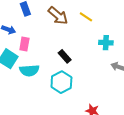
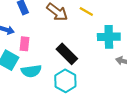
cyan cross: (106, 43) -> (109, 37), size x1.5
black rectangle: (65, 56) -> (67, 54), size x1.5

